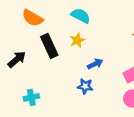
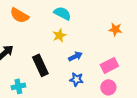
black rectangle: (49, 46) -> (40, 65), moved
blue star: (85, 86) -> (76, 79), moved

